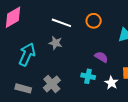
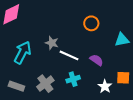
white line: (61, 23) -> (69, 55), moved
cyan cross: (88, 76) -> (73, 79), moved, turned -32

